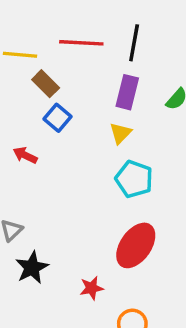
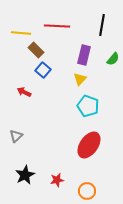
black line: (134, 43) -> (102, 25), moved
black star: (32, 268) -> (25, 175), moved
red star: (92, 288) -> (57, 180), moved

